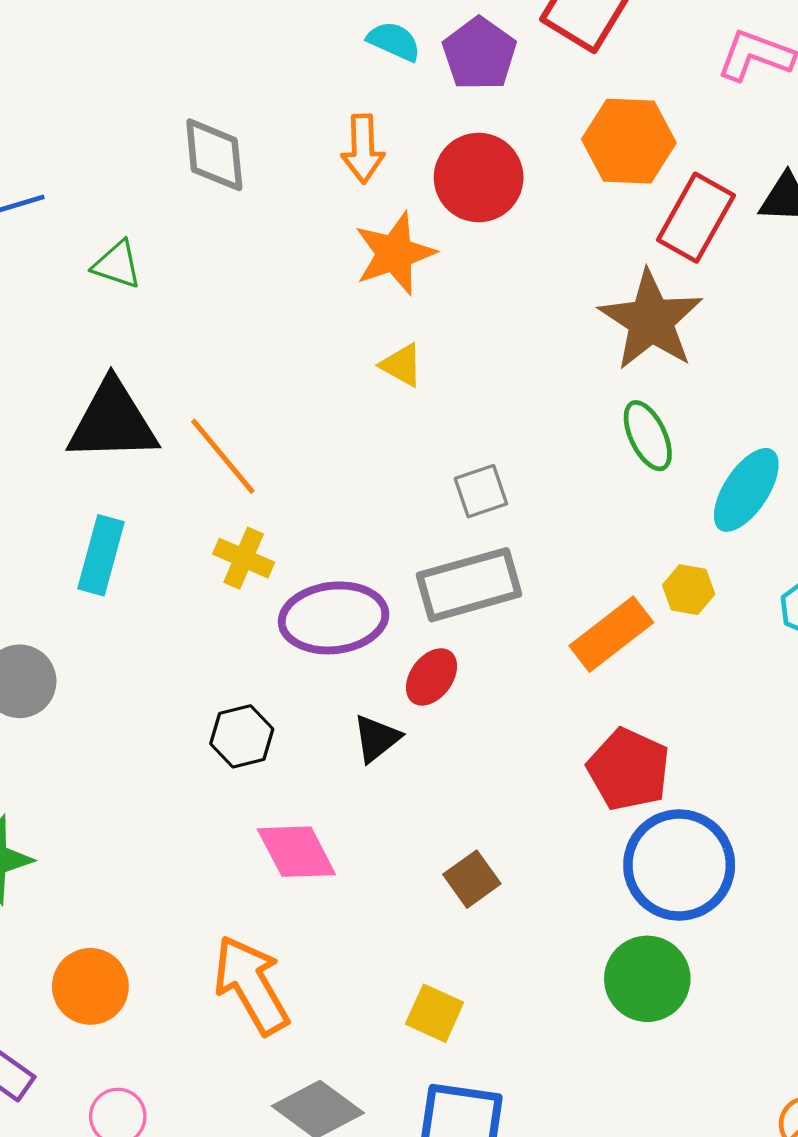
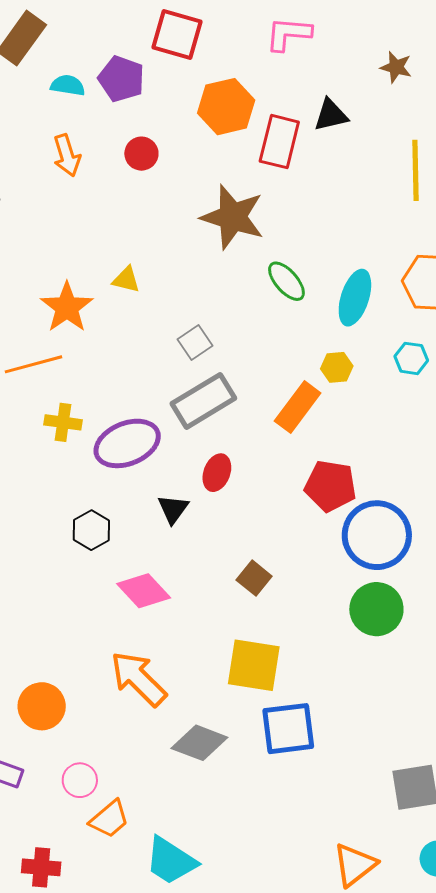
red circle: (479, 178) -> (141, 154), size x0.6
orange star: (395, 253) -> (67, 307), moved
brown star: (651, 320) -> (233, 217), moved
orange line: (223, 456) -> (33, 364), turned -50
red ellipse: (431, 677) -> (217, 473), moved
yellow square: (435, 1013) -> (254, 665), size x1.6

